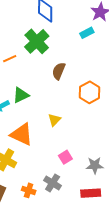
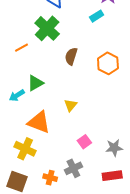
orange hexagon: (90, 92) -> (108, 63), moved
gray cross: (53, 183) -> (73, 168), turned 36

